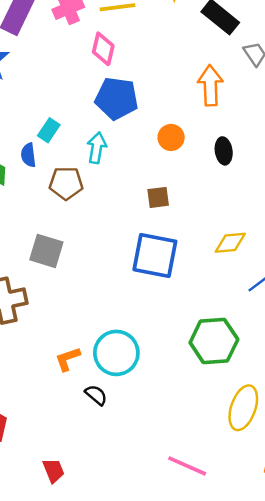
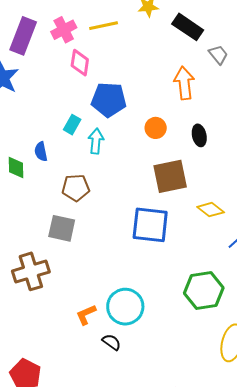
pink diamond: (103, 49) -> (80, 63), moved
cyan rectangle: (49, 130) -> (72, 125), moved
brown pentagon: (66, 183) -> (76, 188), moved
brown square: (158, 197) -> (170, 176), moved, size x1.8
yellow diamond: (230, 243) -> (211, 210), turned 48

